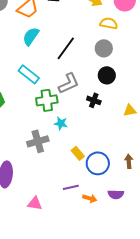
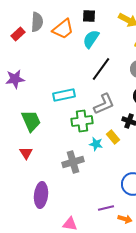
cyan semicircle: (31, 36) -> (91, 39), moved
cyan rectangle: (29, 74) -> (64, 95), turned -50
yellow rectangle: (78, 153) -> (113, 137), moved

